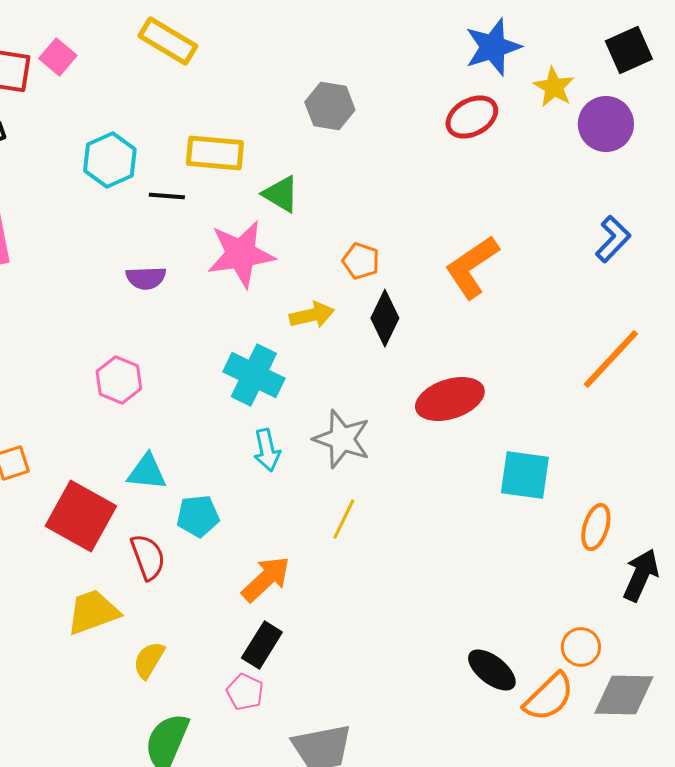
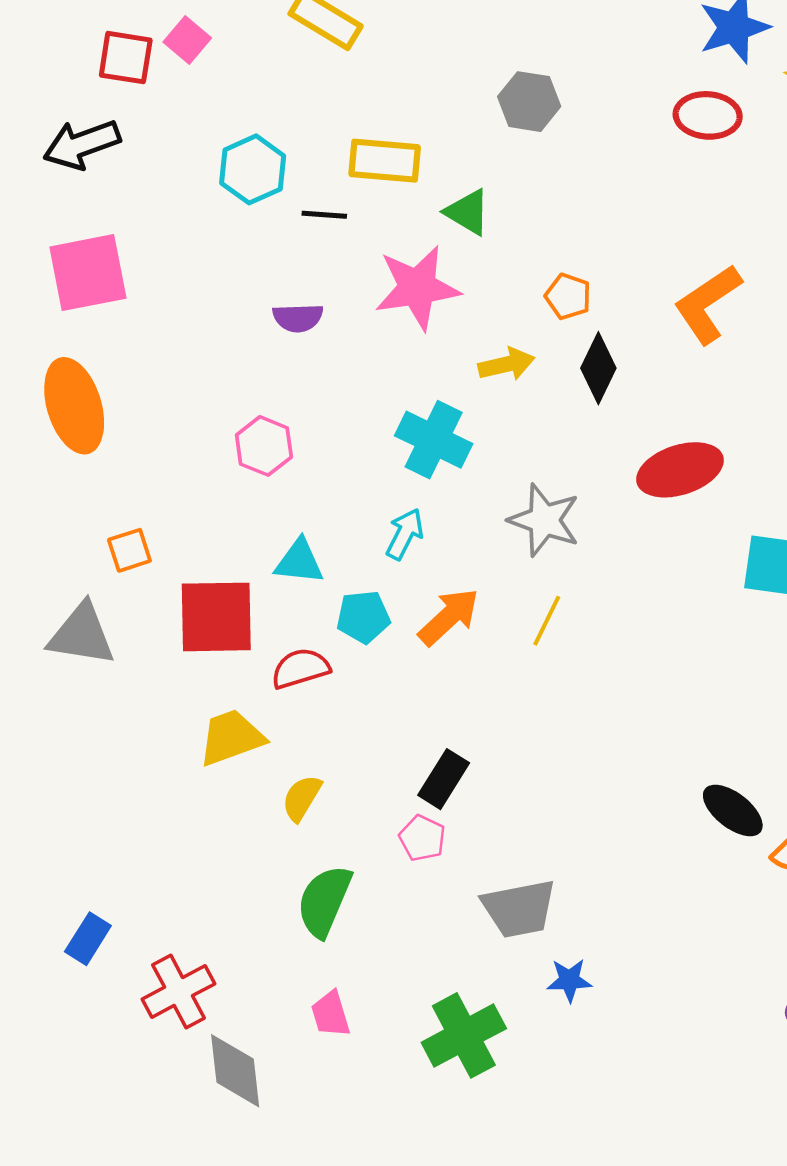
red ellipse: (472, 117) -> (708, 115), turned 33
cyan arrow: (267, 450) -> (405, 534), moved, turned -141
red square: (81, 516) -> (216, 617), turned -30
red semicircle: (148, 557) -> (300, 668), turned -87
orange arrow: (266, 579) -> (449, 617), moved

